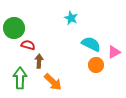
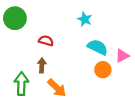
cyan star: (71, 18) -> (85, 19), moved
green circle: (14, 28) -> (15, 18), moved
red semicircle: (28, 45) -> (46, 41), moved

